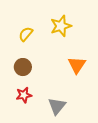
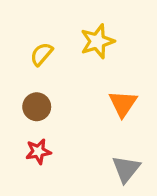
gray triangle: (57, 106) -> (126, 169), moved

